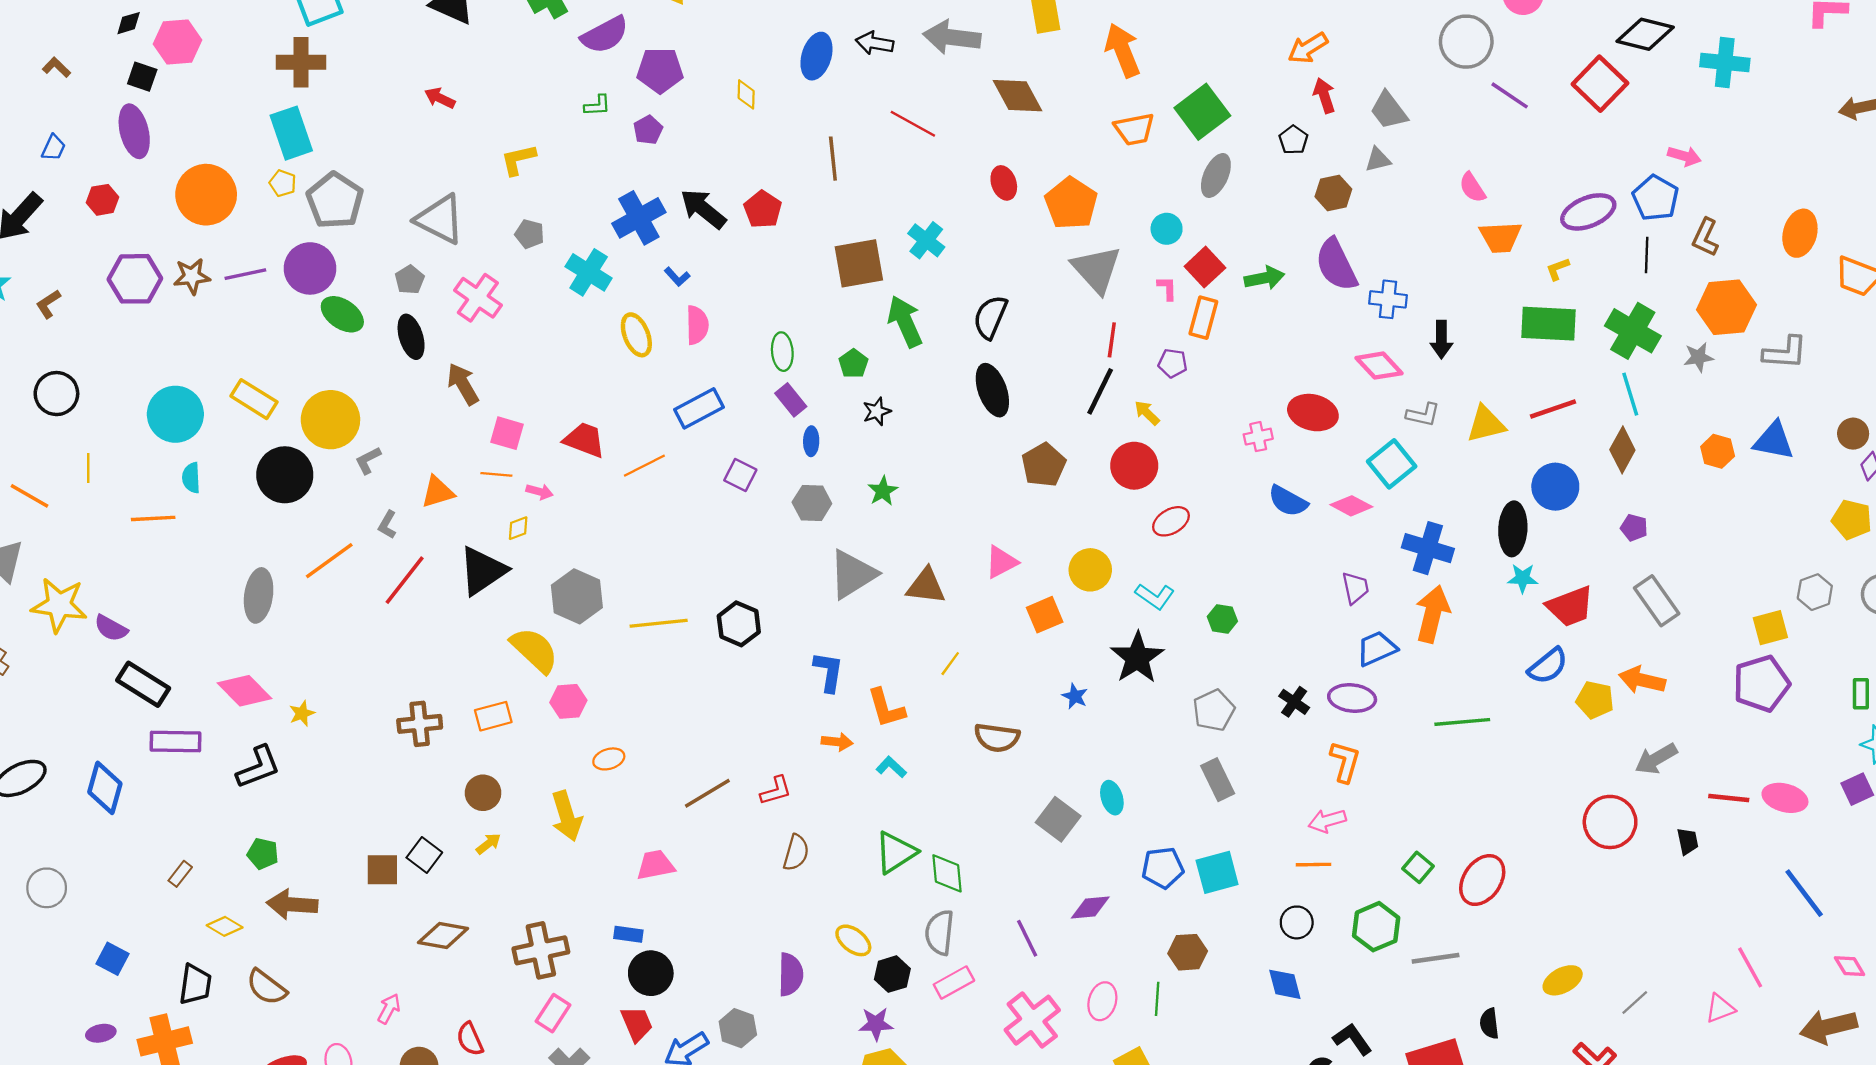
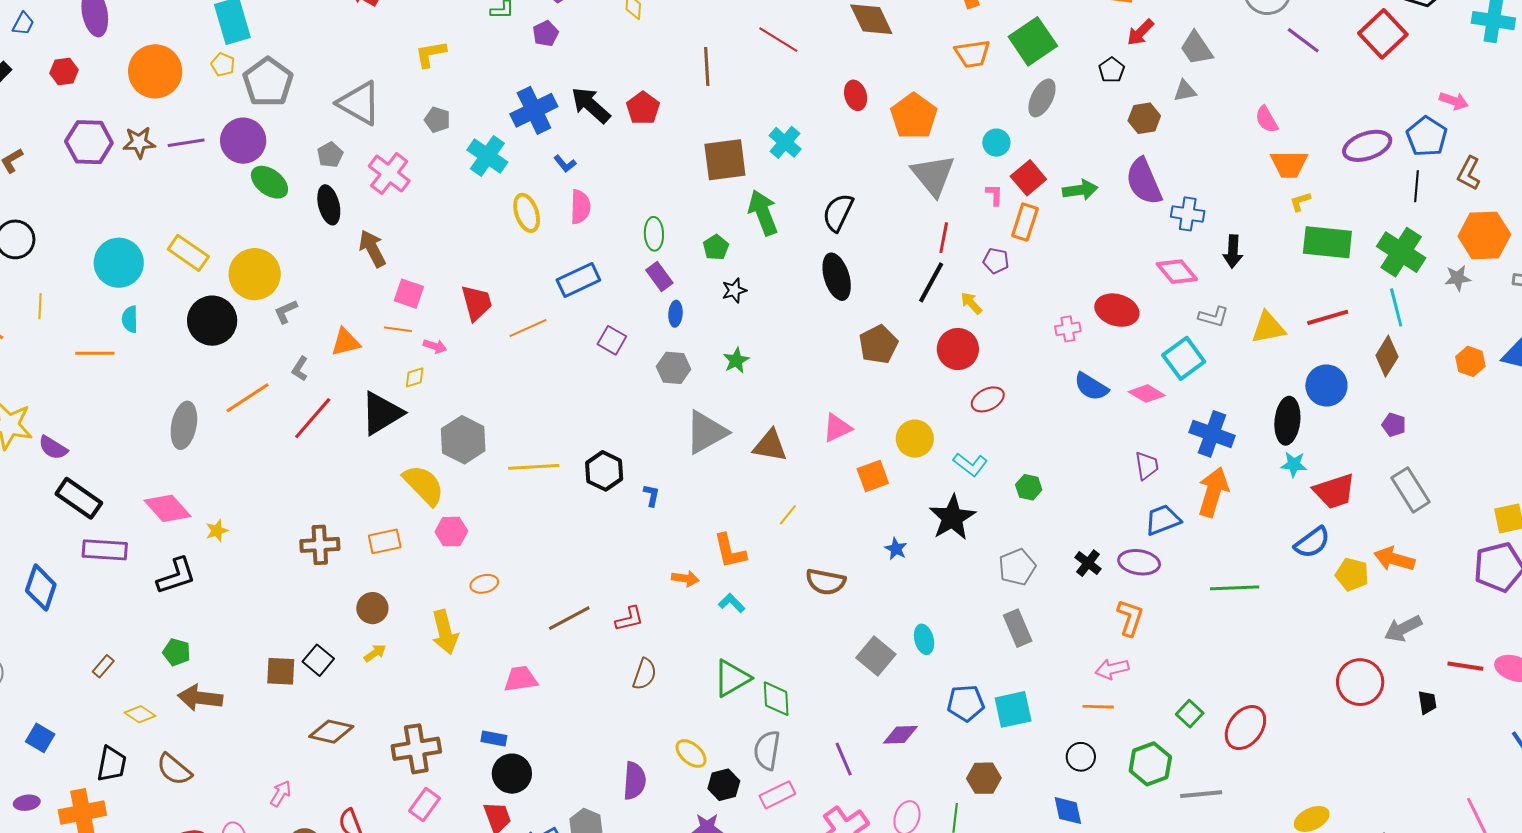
red arrow: (1324, 95) -> (1140, 32), turned -120
yellow L-shape: (1558, 269) -> (1300, 202), moved
red trapezoid: (584, 440) -> (477, 303), turned 51
blue L-shape: (829, 672) -> (652, 495), moved, size x0.6

